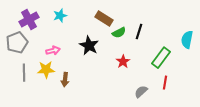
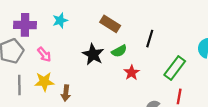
purple cross: (29, 20) -> (25, 25), turned 30
green semicircle: (119, 33) -> (119, 51), moved
pink arrow: (53, 51) -> (44, 54), moved, turned 64

